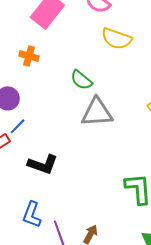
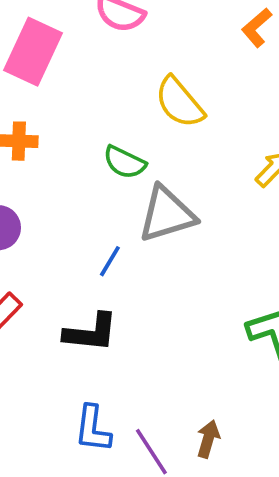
yellow semicircle: (117, 39) -> (179, 102), moved, turned 44
blue line: (18, 126) -> (110, 261), moved

